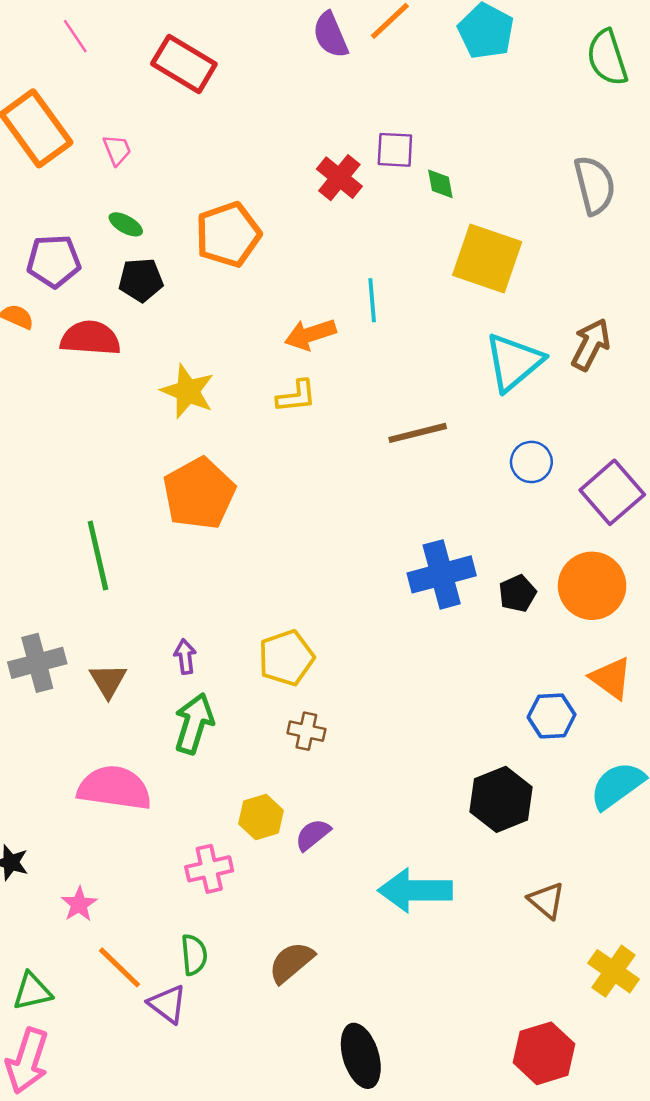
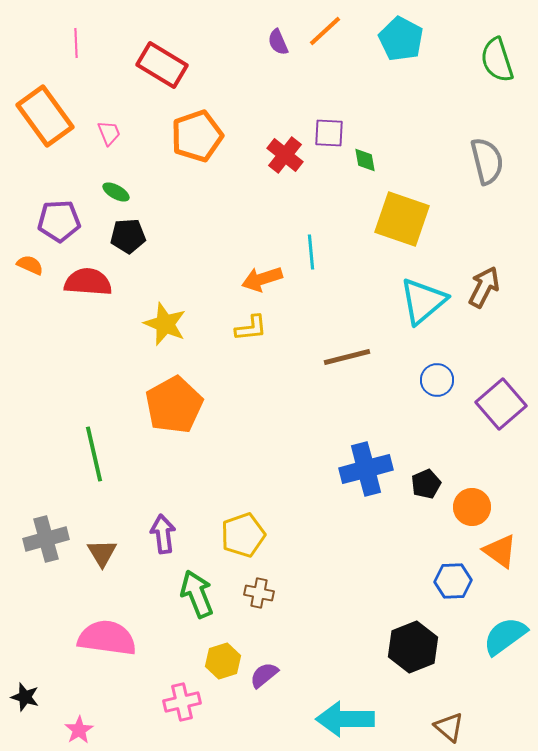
purple semicircle: (330, 35) -> (278, 42), size x0.7
pink line: (75, 36) -> (76, 43), turned 32
orange pentagon: (228, 235) -> (197, 136), moved
orange circle: (592, 586) -> (472, 507), moved, size x0.7
purple arrow: (185, 657) -> (163, 534), size x1.4
green arrow: (194, 724) -> (197, 594), moved, turned -39

